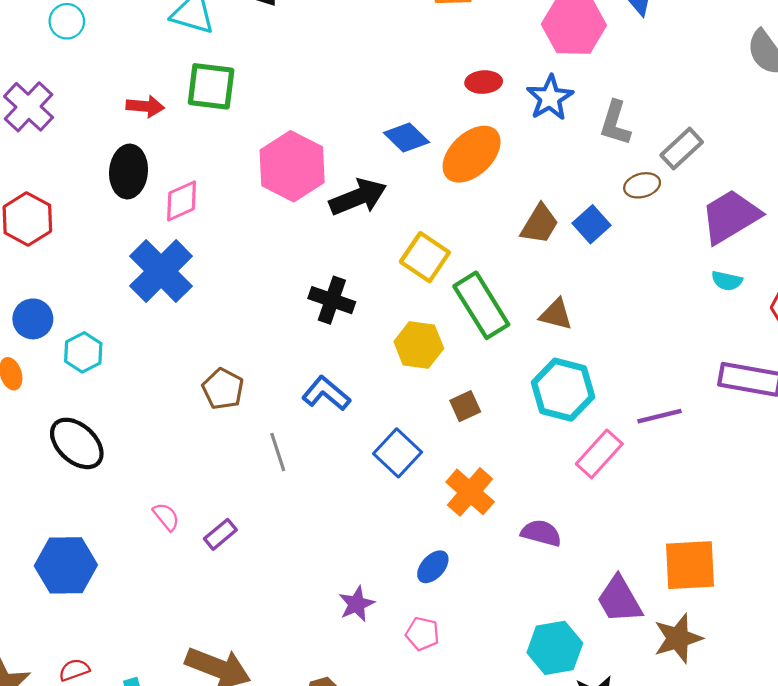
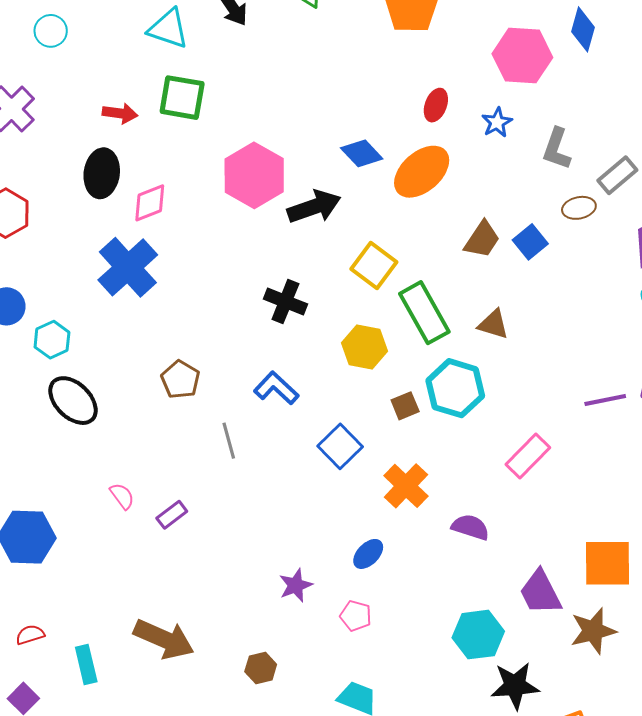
red ellipse: (484, 82) -> (436, 105), turned -68
blue star: (550, 98) -> (497, 122), size x0.7
cyan hexagon: (563, 390) -> (455, 388), moved
purple line: (660, 416) -> (605, 400), moved
black ellipse: (77, 443) -> (73, 401), moved

